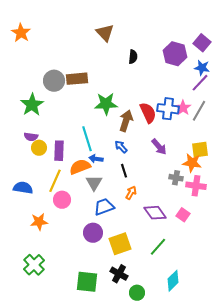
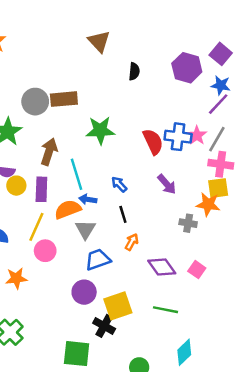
brown arrow: (126, 121) -> (49, 152), moved
pink cross: (196, 186) -> (221, 164), moved
green line: (158, 247) -> (166, 310), turned 60
black cross: (119, 274) -> (104, 326), moved

